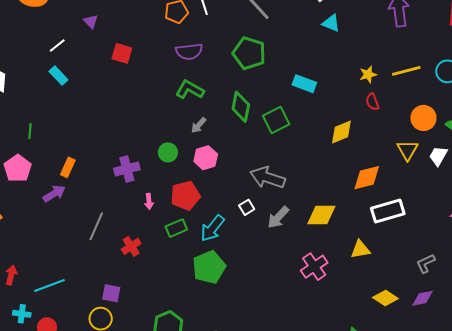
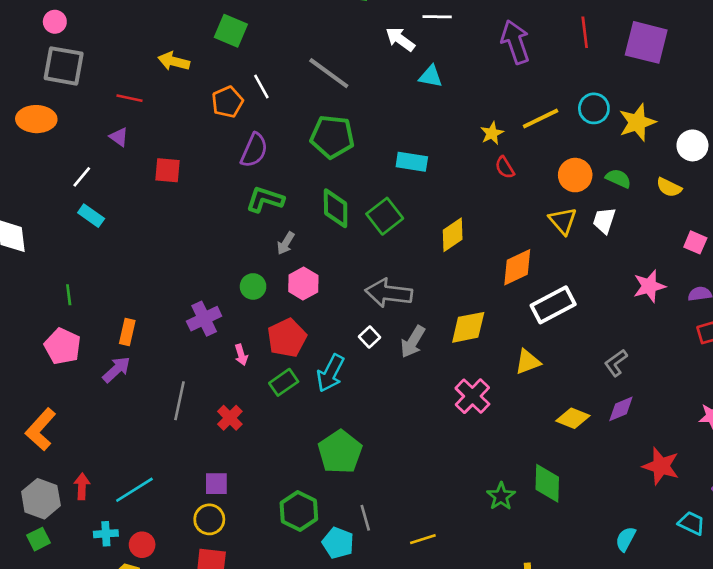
purple semicircle: (189, 52) -> (254, 150), turned -48
yellow diamond: (341, 132) -> (453, 235), moved
green pentagon: (209, 267) -> (340, 452), moved

